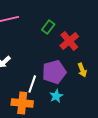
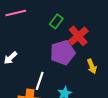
purple pentagon: (54, 72) -> (63, 53), moved

